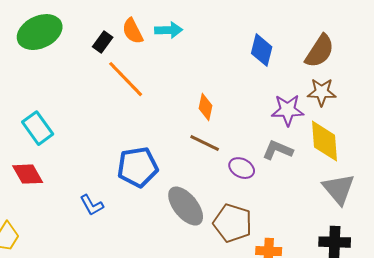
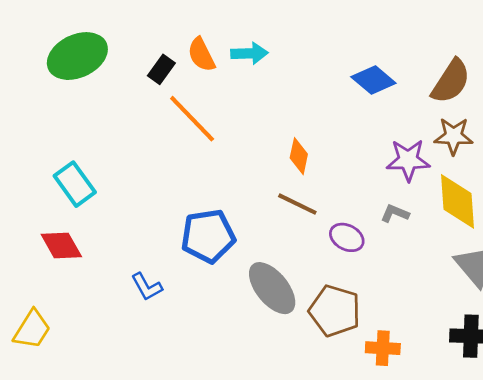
blue diamond: (262, 50) -> (373, 80), turned -64
gray L-shape: (278, 150) -> (395, 213), size x0.7

